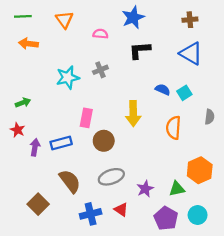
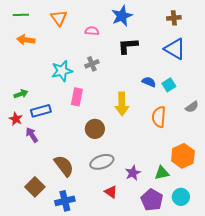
gray semicircle: (210, 117) -> (192, 107), turned 48
pink rectangle: (86, 118) -> (77, 97), moved
blue rectangle: (61, 143) -> (41, 111), moved
purple arrow: (35, 147) -> (32, 135), turned -42
blue cross: (91, 214) -> (65, 201), moved

